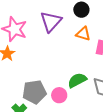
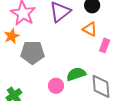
gray pentagon: (34, 92) -> (32, 52), moved

